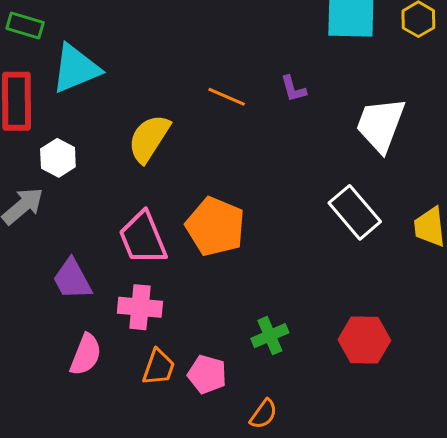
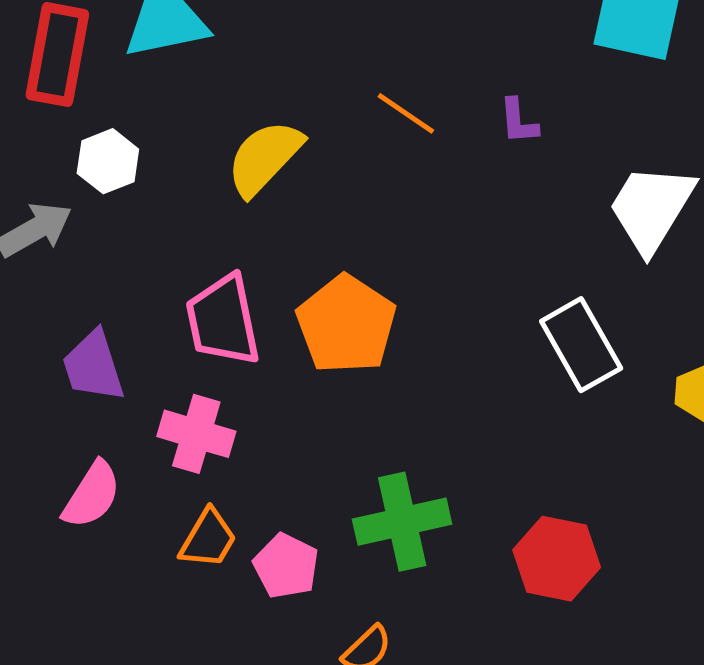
green cross: (270, 336) -> (402, 522), size x1.5

